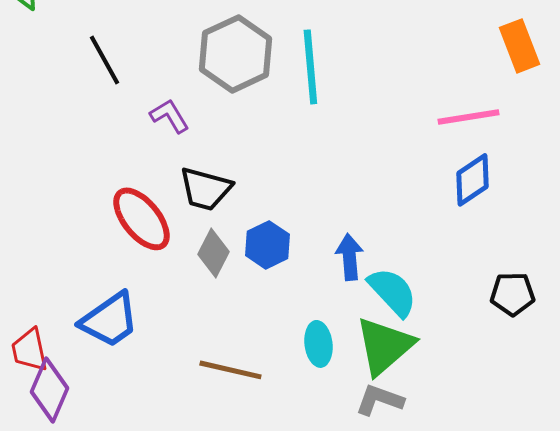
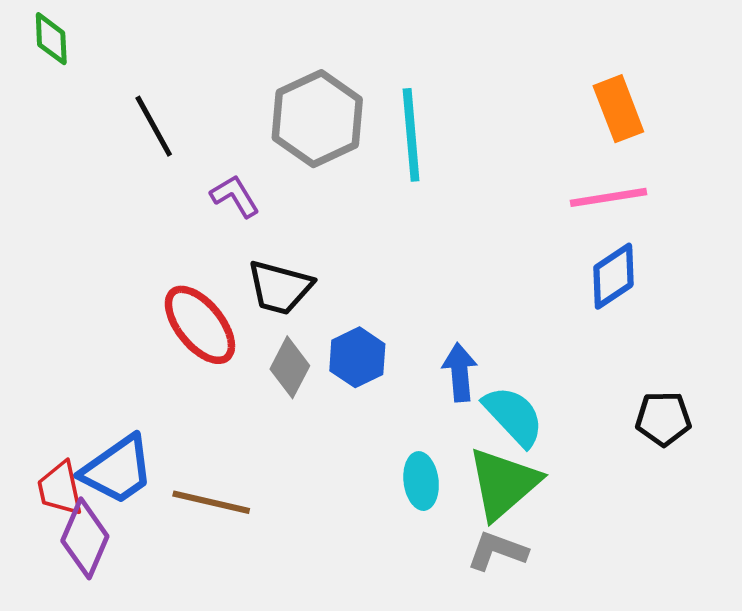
orange rectangle: (519, 46) -> (618, 109), moved
blue trapezoid: (109, 320) -> (117, 470), moved
brown line: (230, 370) -> (211, 502), moved

